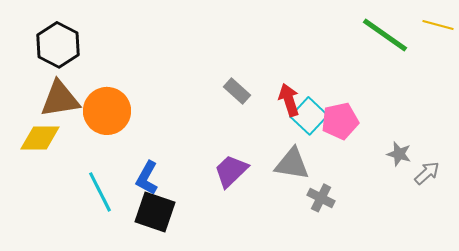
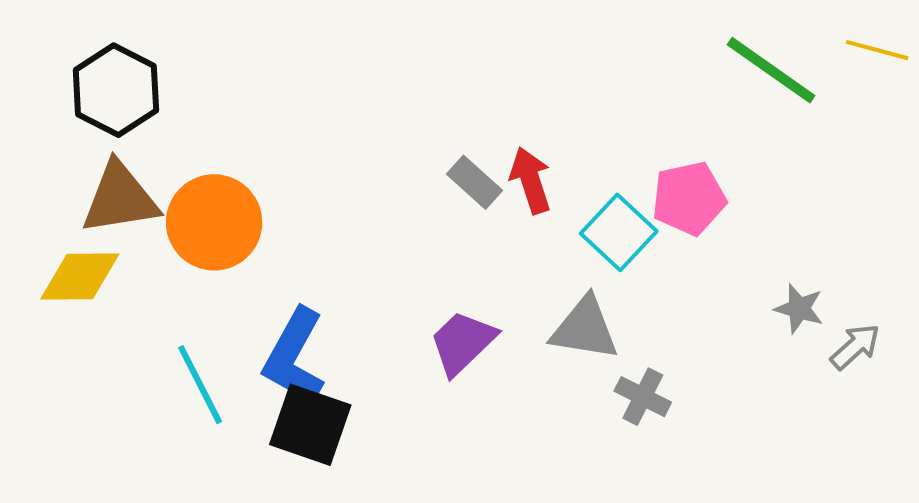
red arrow: (289, 100) -> (531, 180), moved
pink pentagon: (340, 121) -> (689, 198), moved
blue L-shape: (147, 178) -> (294, 357), size x1.4

